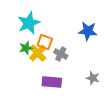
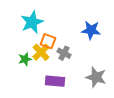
green star: (26, 48) -> (25, 59), moved
gray star: (93, 78) -> (96, 77), size x1.5

